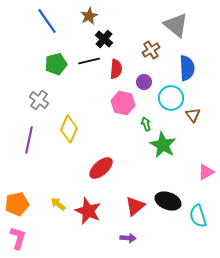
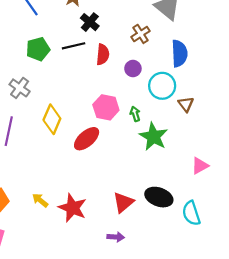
pink hexagon: (123, 103) -> (106, 107), moved
red ellipse: (101, 168) -> (87, 139), moved

